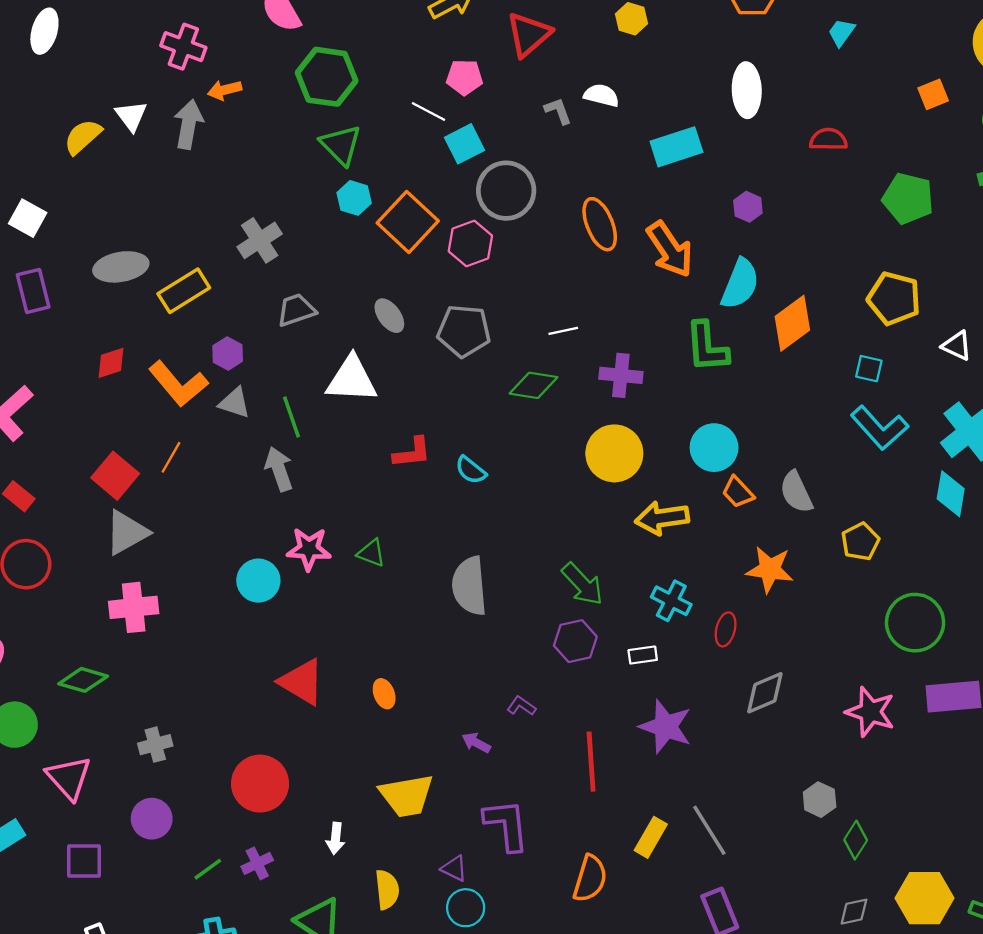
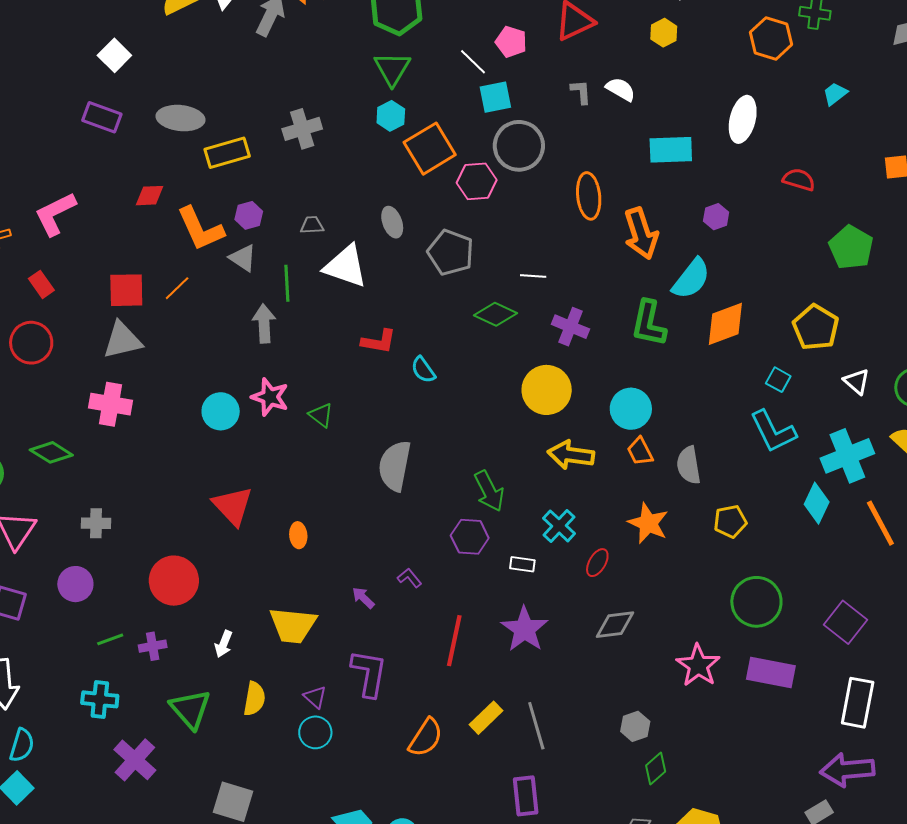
purple rectangle: (33, 291) -> (102, 117), turned -72
gray trapezoid: (296, 310) -> (312, 225), moved, size x0.7
red square: (115, 476) -> (126, 290), turned 33

